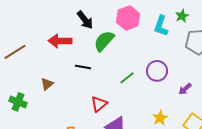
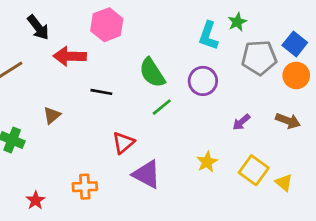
pink hexagon: (128, 18) -> (107, 25), moved
black arrow: (85, 20) -> (38, 27), moved
green semicircle: (104, 41) -> (152, 73), moved, turned -75
purple circle: (157, 71) -> (203, 81), moved

